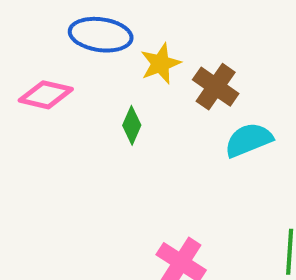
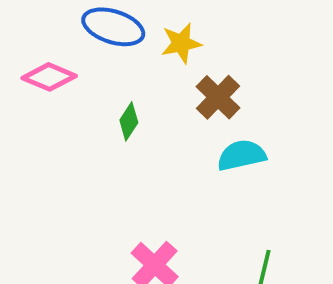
yellow star: (160, 63) -> (181, 43), moved

